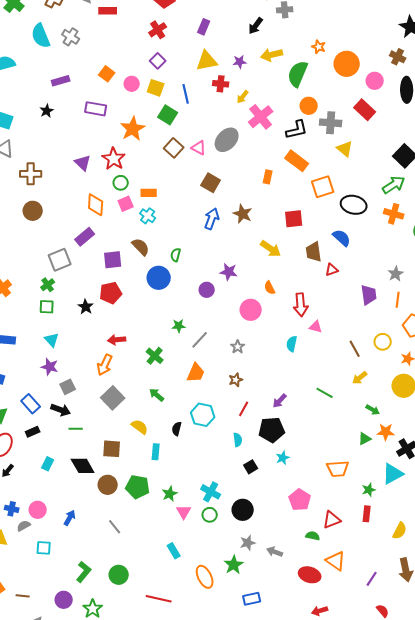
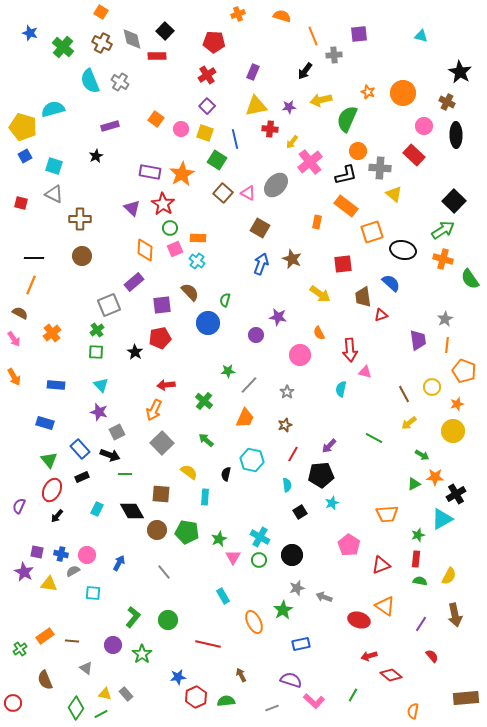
orange circle: (347, 64) -> (403, 93), moved
purple rectangle: (96, 109) -> (150, 172), moved
green semicircle: (313, 536) -> (420, 581), moved

